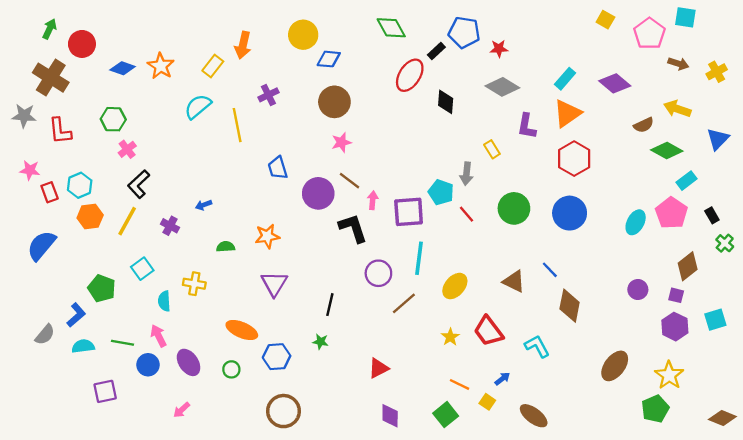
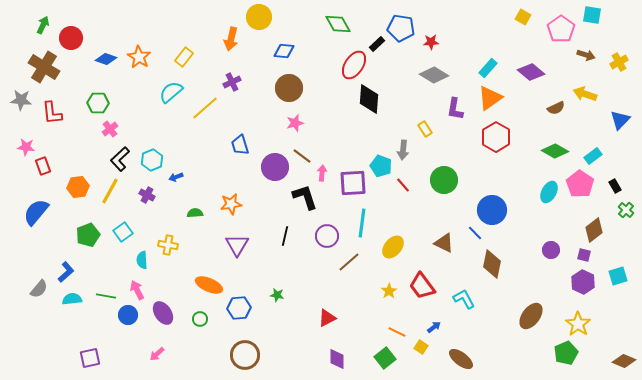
yellow circle: (303, 35) -> (259, 17), moved
orange arrow: (243, 45) -> (231, 39), moved
black diamond: (446, 102) -> (369, 99), moved, size x1.4
yellow line: (237, 125) -> (205, 108), turned 60
green diamond: (667, 151) -> (555, 151), moved
cyan hexagon: (80, 185) -> (152, 160), moved
blue circle: (570, 213) -> (492, 210), moved
green pentagon: (102, 288) -> (88, 235), moved, turned 30
black line: (330, 305) -> (285, 236), moved
purple square: (105, 391) -> (90, 358), moved

